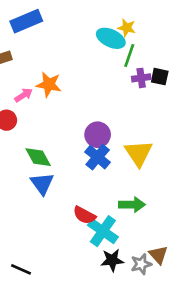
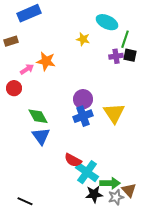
yellow star: (127, 28) -> (83, 39), moved
cyan ellipse: (111, 38) -> (107, 22), moved
green line: (129, 55) -> (125, 39), moved
blue cross: (98, 157) -> (83, 116), turned 30
green arrow: (132, 205) -> (110, 183), moved

